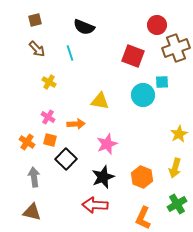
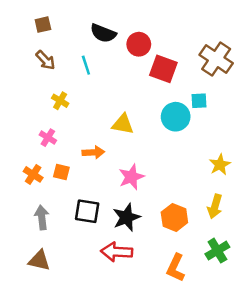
red circle: (157, 25) -> (139, 44), moved
brown cross: (176, 48) -> (216, 59), turned -36
pink cross: (48, 117) -> (48, 138), moved
black square: (66, 159) -> (87, 211), moved, turned -35

